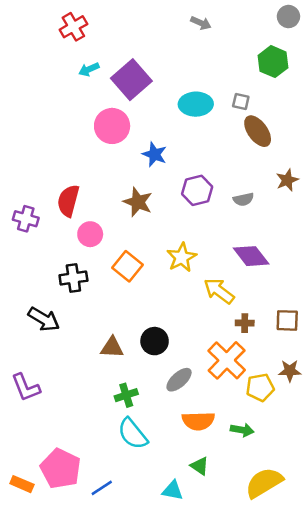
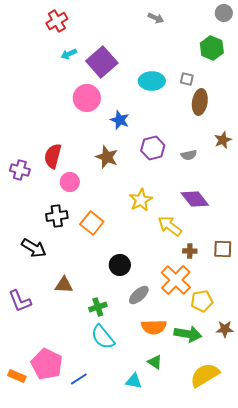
brown ellipse: (258, 131) -> (200, 102), turned 45
orange square: (127, 266) -> (92, 223), moved
brown triangle: (112, 348) -> (64, 285), moved
brown star: (290, 371) -> (225, 329), moved
green arrow: (242, 430) -> (188, 334), size x1.5

